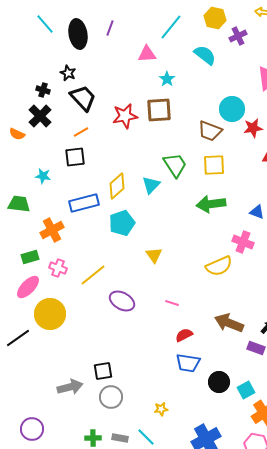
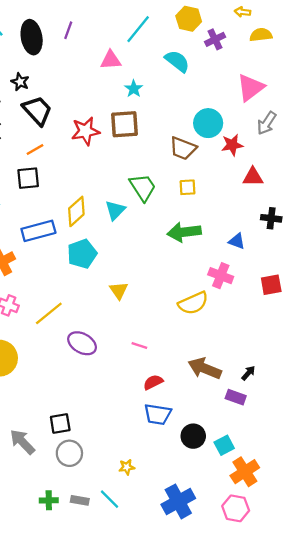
yellow square: (214, 165) -> (187, 187), size x0.7
gray arrow: (70, 387) -> (22, 442), turned -120

